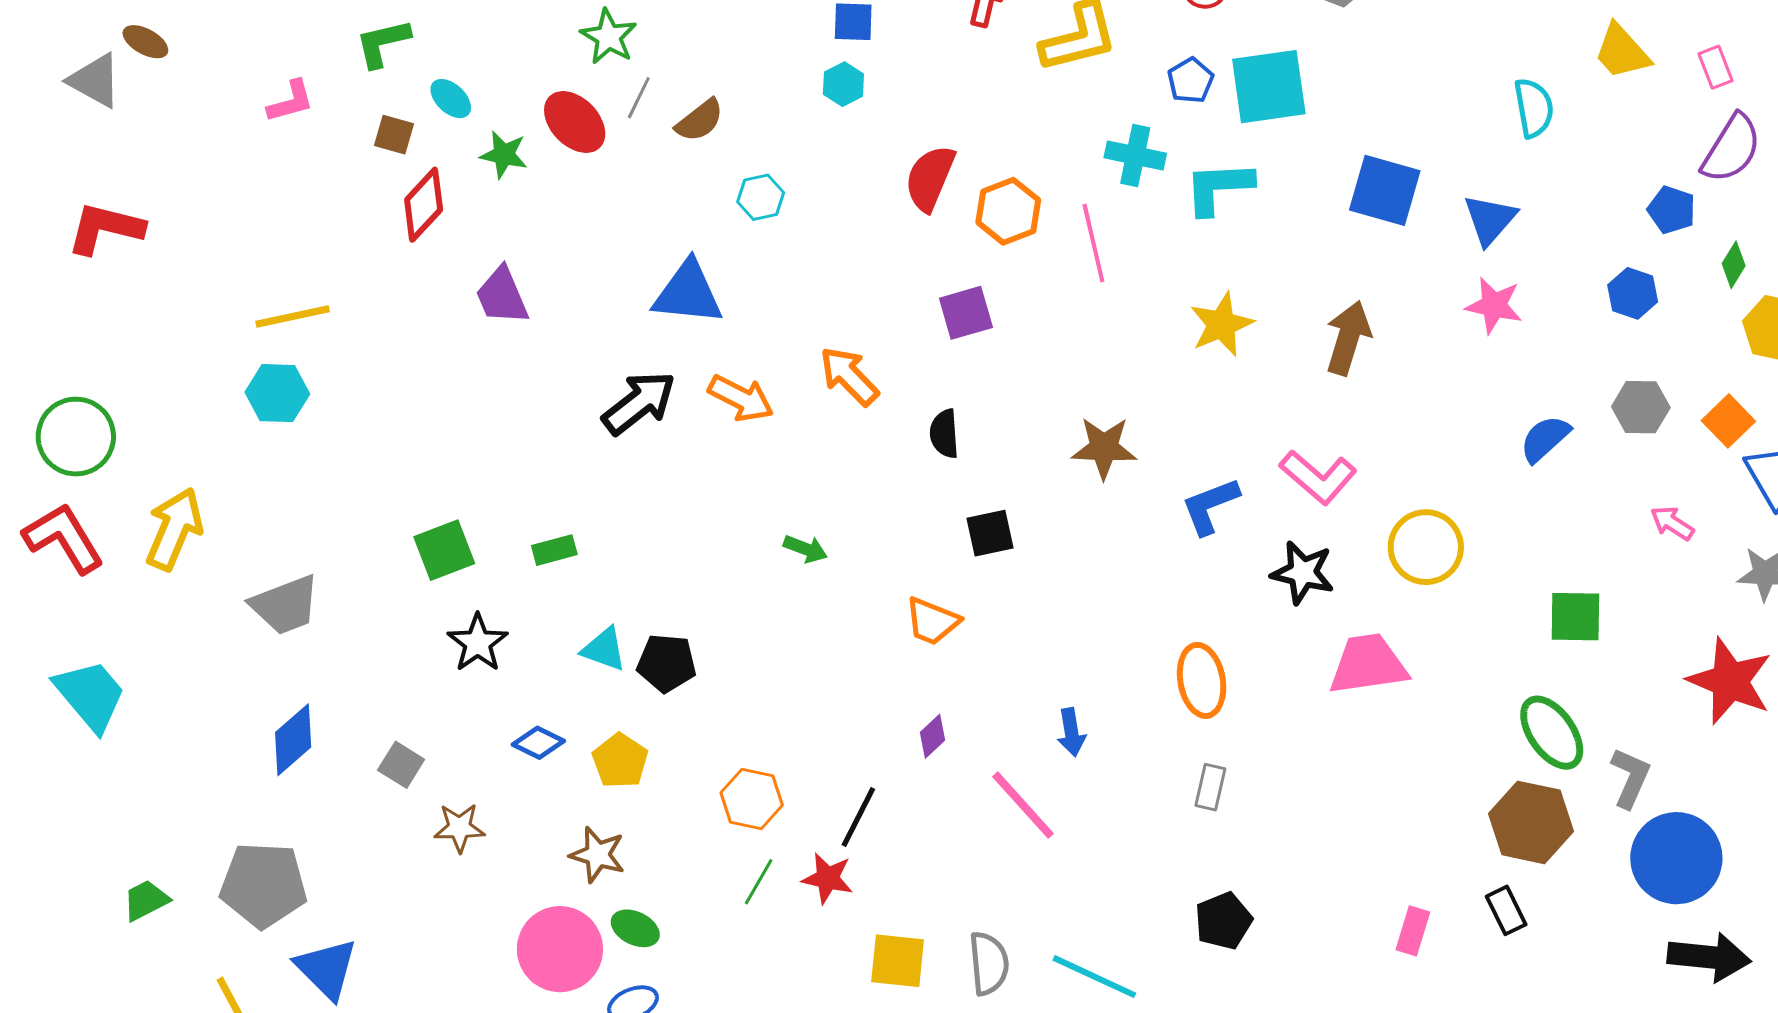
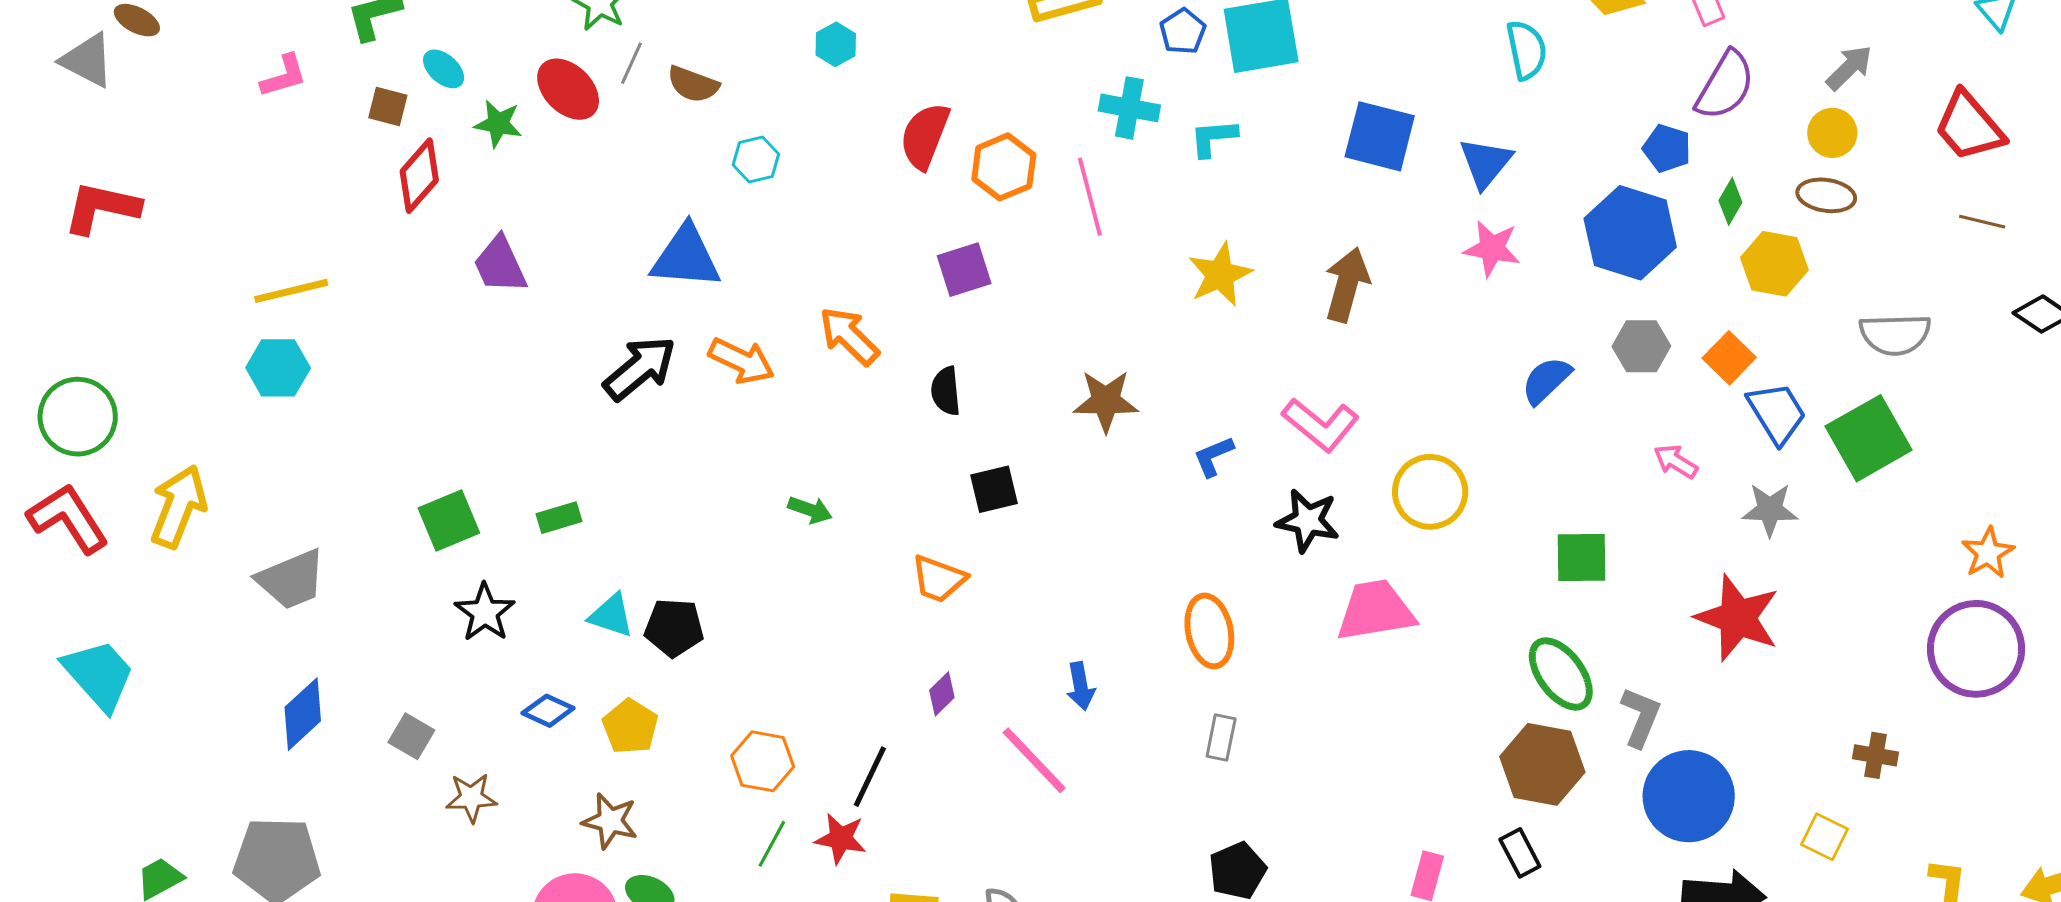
brown semicircle: (700, 120) -> (693, 84), turned 60
cyan L-shape: (1218, 187) -> (1213, 138), size x0.7
blue hexagon: (1633, 293) -> (1630, 233), size x1.8
blue L-shape: (1210, 506) -> (1213, 456), size x0.7

